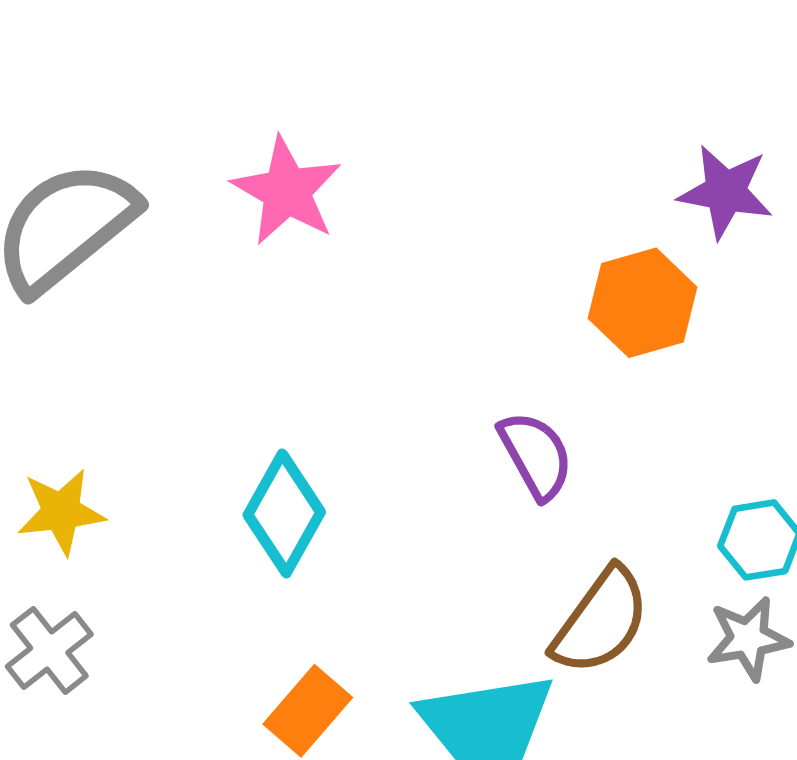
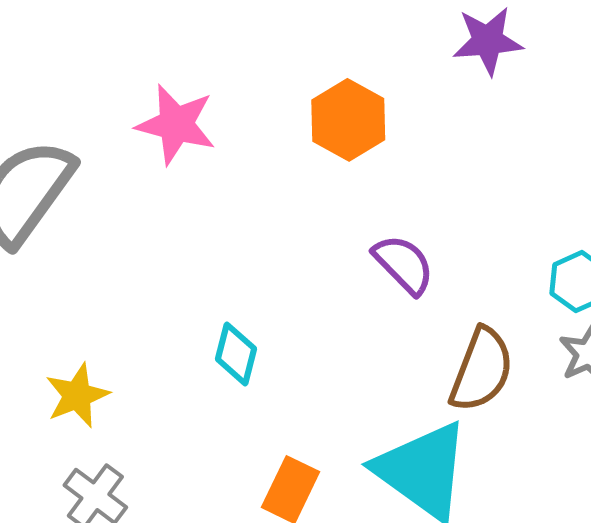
orange hexagon: (643, 303) -> (348, 120), moved
cyan diamond: (284, 513) -> (236, 354), size x0.7

